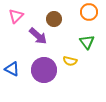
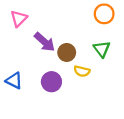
brown circle: (54, 19) -> (67, 52), moved
purple circle: (44, 70) -> (51, 82), size x0.7

